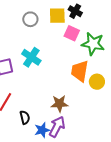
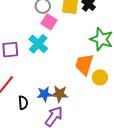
pink square: (72, 33) -> (49, 22), moved
blue star: (42, 130) -> (44, 94), moved

